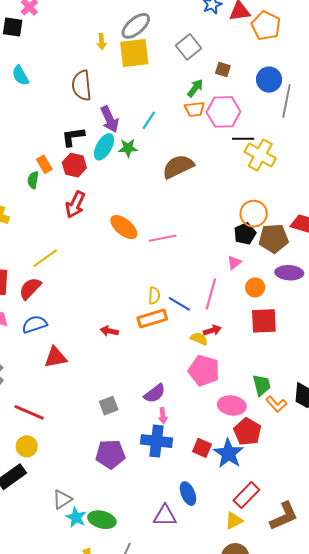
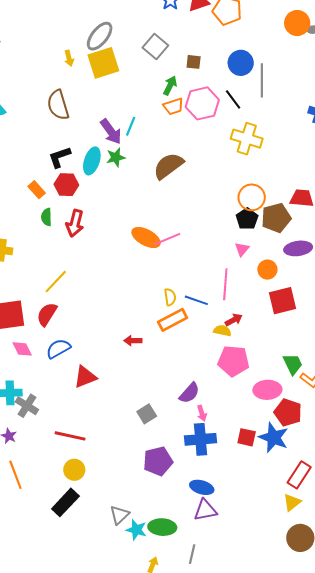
purple arrow: (110, 119) -> (111, 132), moved
black line: (243, 139) -> (233, 99), moved, turned 65
green semicircle: (33, 180) -> (46, 217), moved
orange ellipse: (124, 227) -> (146, 238), moved
blue ellipse: (188, 494) -> (202, 487), moved, turned -40
purple triangle: (165, 516) -> (205, 510), moved

